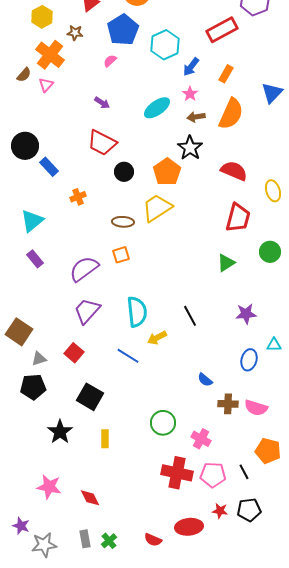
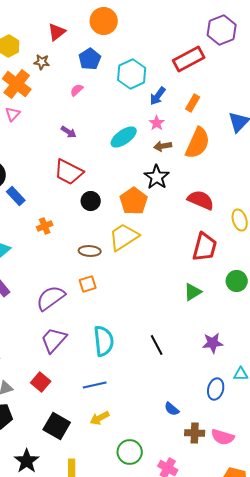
blue pentagon: (123, 30) -> (90, 59), size x0.7
yellow arrow: (157, 338) -> (100, 418), moved
blue line: (128, 356) -> (95, 385), turned -45

